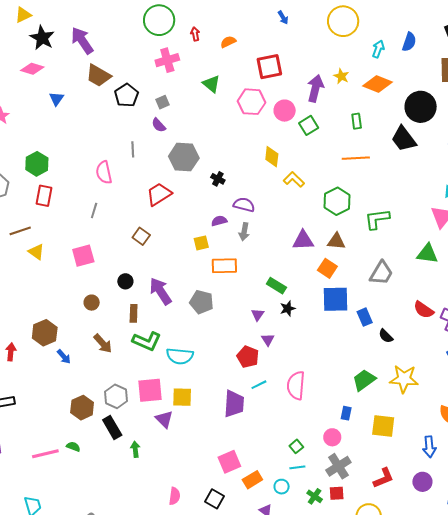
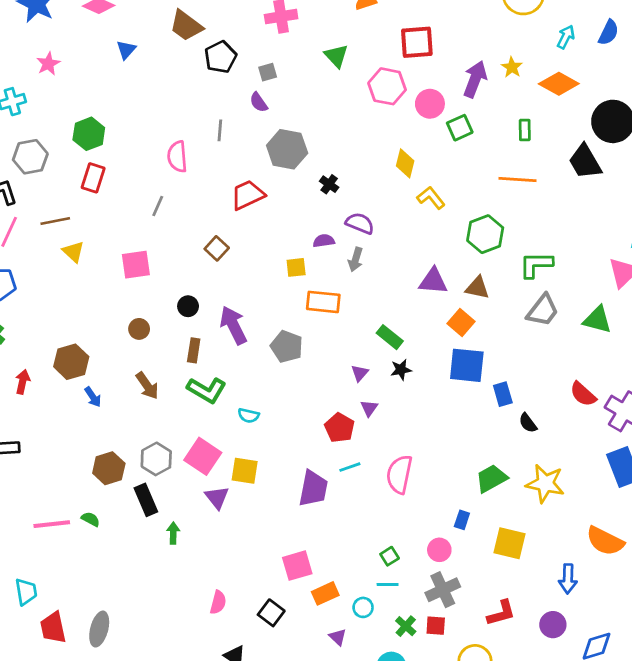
gray trapezoid: (381, 273) -> (543, 310), moved
cyan semicircle: (180, 356) -> (248, 415), size x0.6
pink square: (150, 390) -> (203, 456), turned 32

